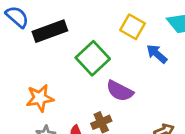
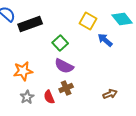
green square: (93, 58) -> (60, 43), size x0.7
purple semicircle: (120, 91) -> (64, 66), moved

